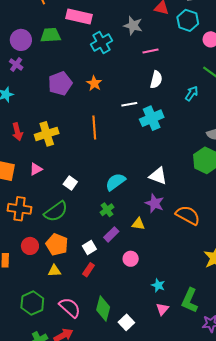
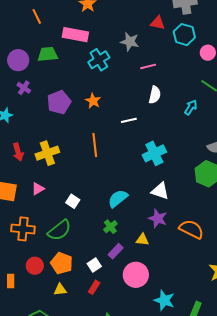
purple cross: (16, 64) -> (24, 88), moved
cyan cross: (152, 118) -> (154, 153), moved
pink circle: (131, 259) -> (136, 275), size x1.6
cyan star: (158, 285) -> (164, 300), size x1.5

